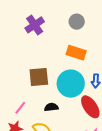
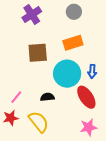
orange rectangle: (76, 53) -> (73, 43), turned -36
brown square: (39, 77) -> (38, 53), moved

